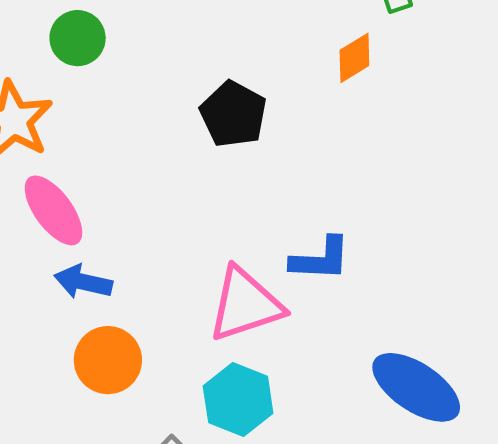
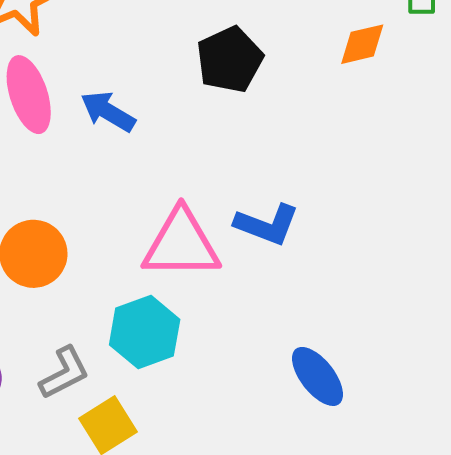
blue arrow: (83, 282) -> (108, 111), moved
blue ellipse: (416, 387) -> (318, 376), size x0.7

